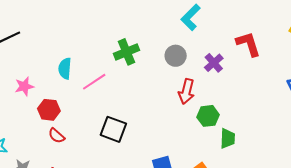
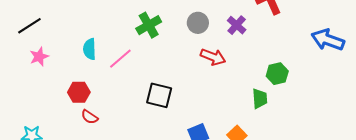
pink star: (24, 86) -> (39, 57), moved
red arrow: (186, 91) -> (213, 57), turned -75
green hexagon: (208, 116) -> (277, 74), moved
black square: (113, 129) -> (159, 95), moved

